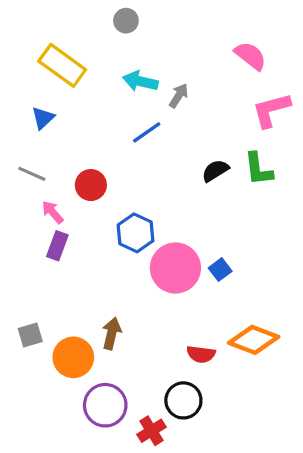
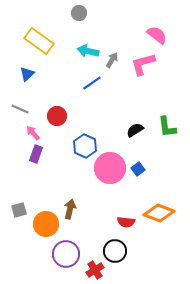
pink L-shape: (271, 110) -> (143, 64), moved
green L-shape: (258, 169) -> (167, 127), moved
black semicircle: (215, 171) -> (135, 130), moved

